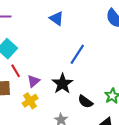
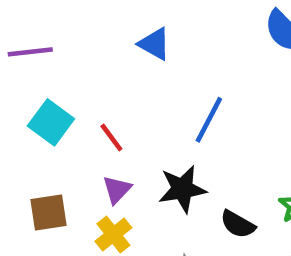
red line: (16, 71) -> (111, 137), moved
black star: (62, 84) -> (182, 189), turned 30

